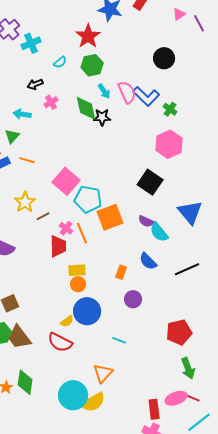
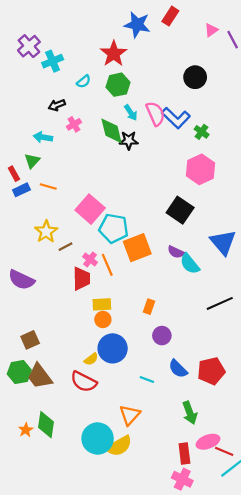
blue semicircle: (148, 261) -> (178, 369), moved
green arrow: (188, 368) -> (190, 413), moved
red line: (191, 397) -> (224, 451), moved

